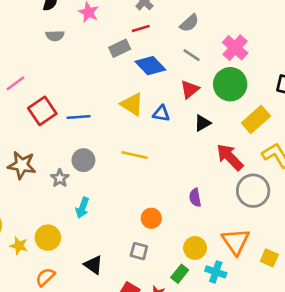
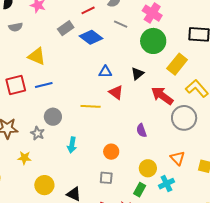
red line: (141, 29) -> (88, 10), moved
red triangle: (190, 89) -> (116, 92), moved, turned -35
yellow triangle: (132, 104) -> (37, 56), moved
red square: (42, 111) -> (16, 85), turned 30
cyan arrow: (82, 208) -> (72, 145), moved
yellow circle: (48, 238) -> (44, 185), moved
orange triangle: (236, 241) -> (178, 158), size x0.7
yellow star: (19, 246) -> (24, 158), moved
cyan cross: (216, 272) -> (166, 184), turned -35

